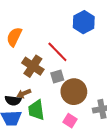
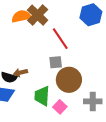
orange semicircle: (14, 37) -> (21, 16), turned 42
brown cross: (33, 66) -> (38, 15), moved
green trapezoid: (36, 110) -> (42, 96), moved

